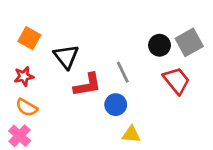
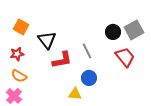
blue circle: (116, 105) -> (89, 78), moved
yellow triangle: (131, 134) -> (75, 94), moved

